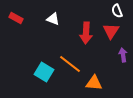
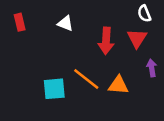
red rectangle: (16, 18) -> (20, 22), turned 48
cyan square: (44, 72) -> (54, 89), turned -36
orange triangle: (94, 83) -> (118, 85), moved

